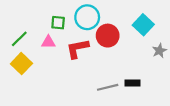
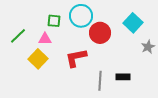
red L-shape: (77, 49) -> (76, 58), moved
yellow square: (21, 64) -> (38, 59), moved
gray line: (108, 87) -> (100, 81), turned -72

